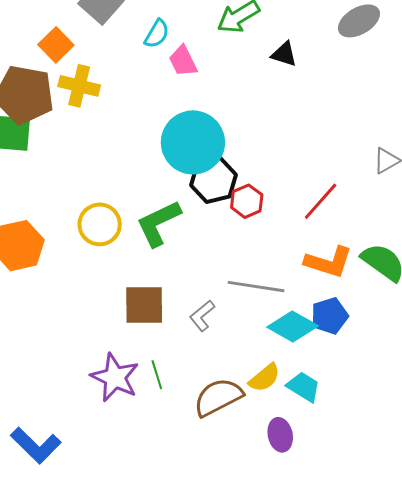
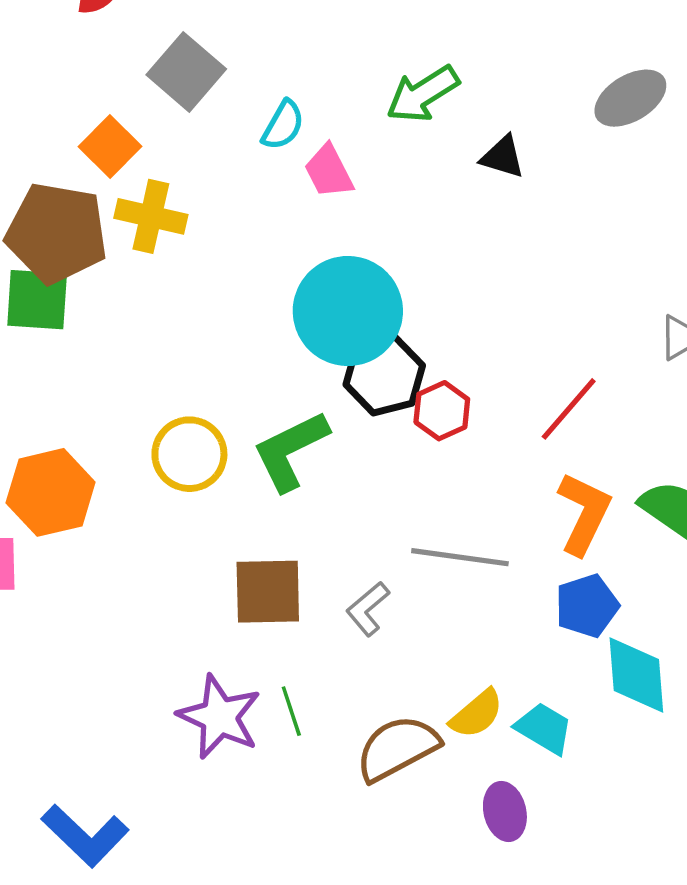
orange L-shape: (329, 262) -> (584, 513), turned -81
cyan diamond: (293, 326) -> (636, 675), moved, turned 57

